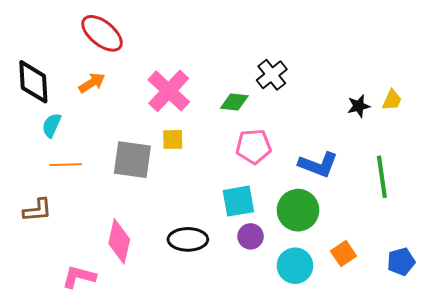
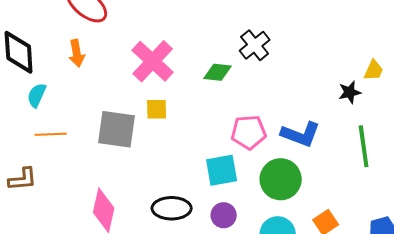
orange arrow: (92, 83) -> (77, 53), turned 112
black star: (359, 106) -> (350, 92), moved
pink pentagon: (254, 146) -> (249, 132), moved
purple circle: (251, 236) -> (224, 215), moved

